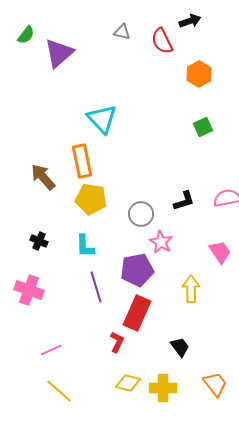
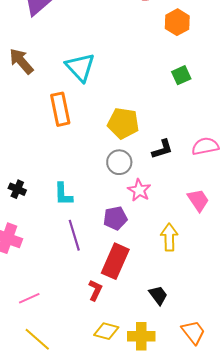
brown arrow: (43, 177) -> (21, 61), moved
yellow pentagon: (91, 199) -> (123, 123), moved
purple pentagon: (137, 270) -> (115, 218), size x0.7

